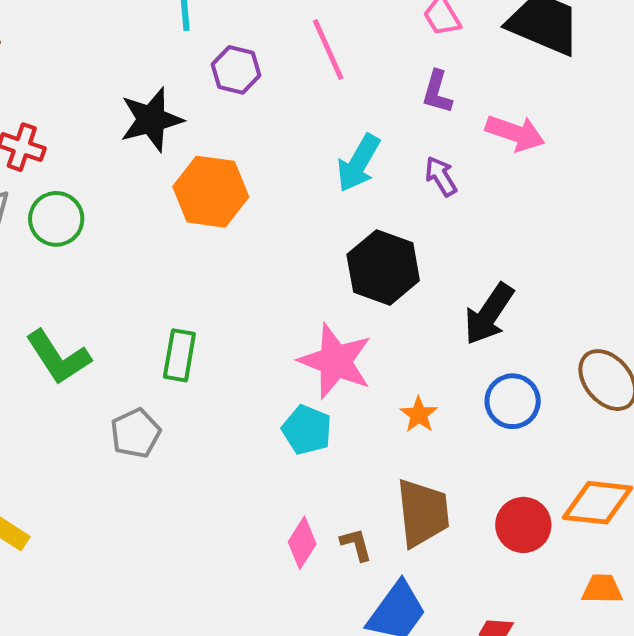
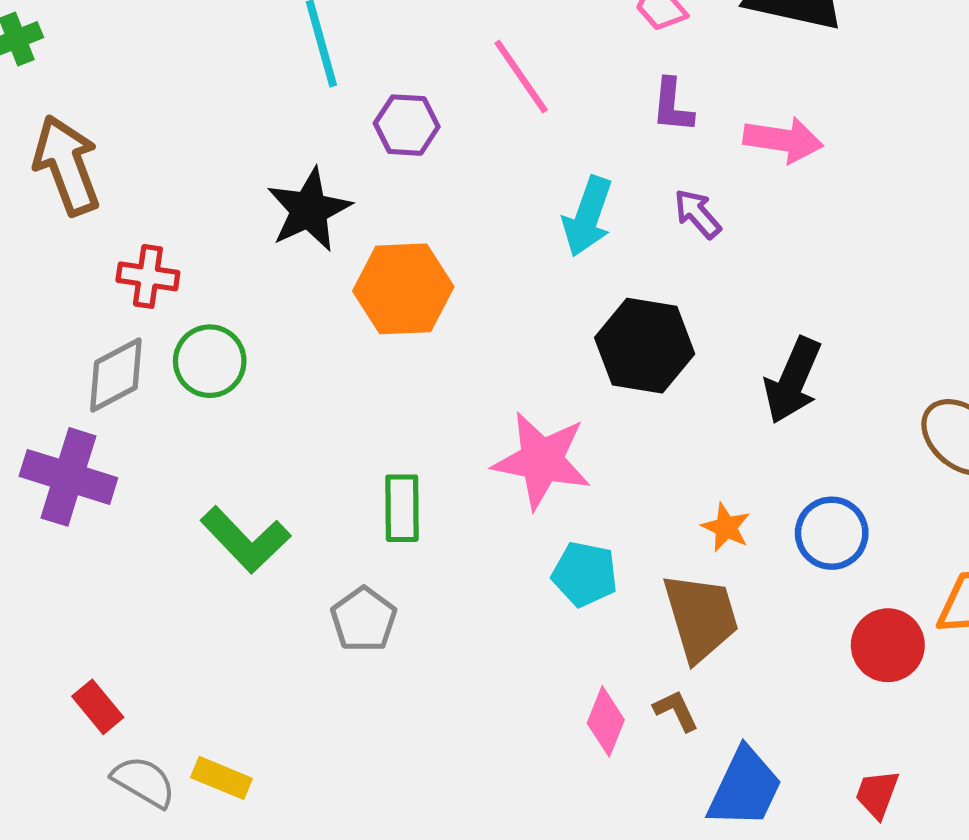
pink star: (335, 361) -> (542, 460), moved
blue circle: (513, 401) -> (832, 533), moved
brown trapezoid: (423, 513) -> (701, 617), moved

